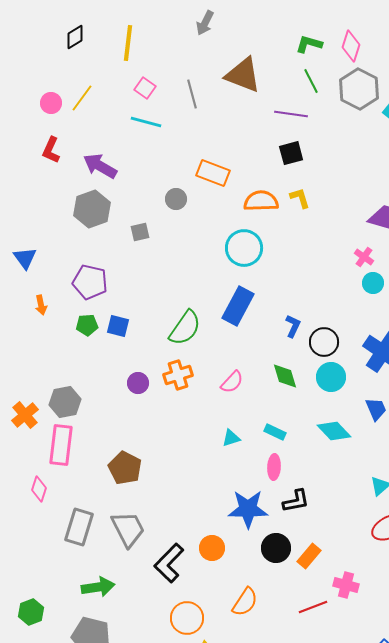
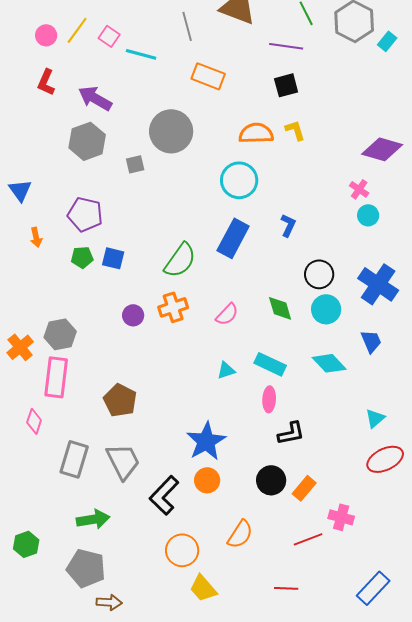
pink square: (145, 88) -> (109, 36), moved
orange rectangle: (213, 173) -> (208, 76), moved
gray circle: (176, 199) -> (171, 131), size x2.0
blue L-shape: (293, 326) -> (288, 225), moved
cyan rectangle: (275, 432) -> (270, 364), size x1.4
blue star: (248, 509) -> (206, 441), moved, turned -30

